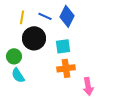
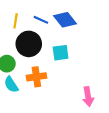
blue diamond: (67, 16) -> (65, 20), turned -65
orange cross: (66, 68) -> (36, 77), moved

